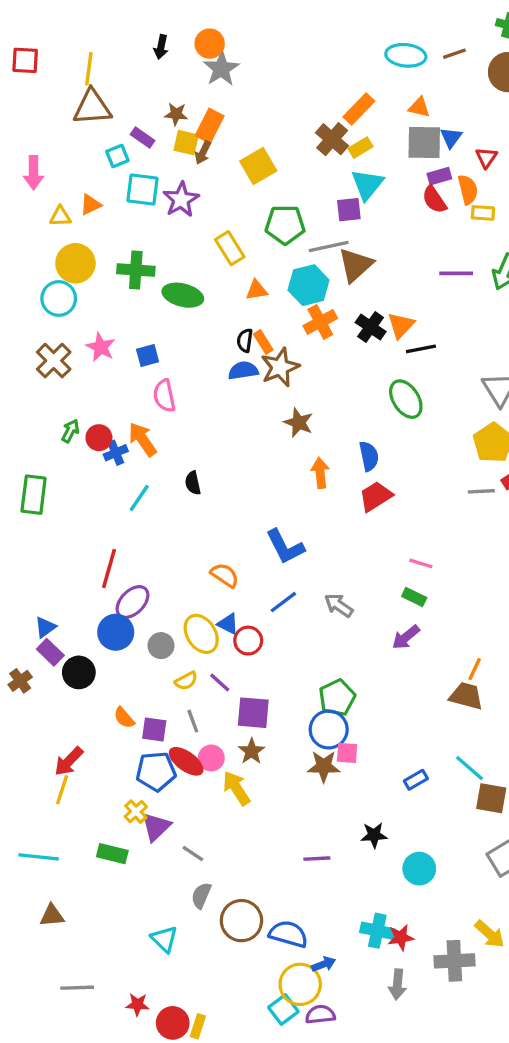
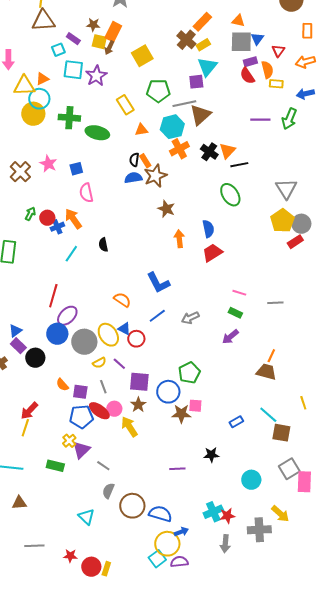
yellow triangle: (60, 216) -> (24, 86), size x1.6
cyan circle: (59, 298) -> (39, 99), moved
gray line: (481, 491) -> (275, 303), moved
gray arrow: (339, 605) -> (190, 318), turned -60
gray circle: (161, 646) -> (84, 342), size x1.6
blue circle: (329, 729) -> (168, 392), moved
cyan circle: (419, 869) -> (251, 480), moved
cyan cross: (377, 931) -> (213, 512), turned -36

